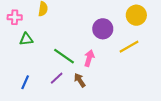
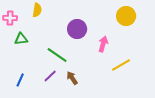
purple circle: (103, 29) -> (77, 29), moved
yellow line: (129, 47) -> (121, 65), moved
pink arrow: (89, 58) -> (103, 44), moved

